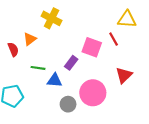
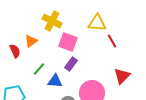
yellow triangle: (127, 19) -> (97, 23), moved
pink square: (92, 47) -> (68, 42), moved
green line: (38, 68) -> (39, 69), turned -56

